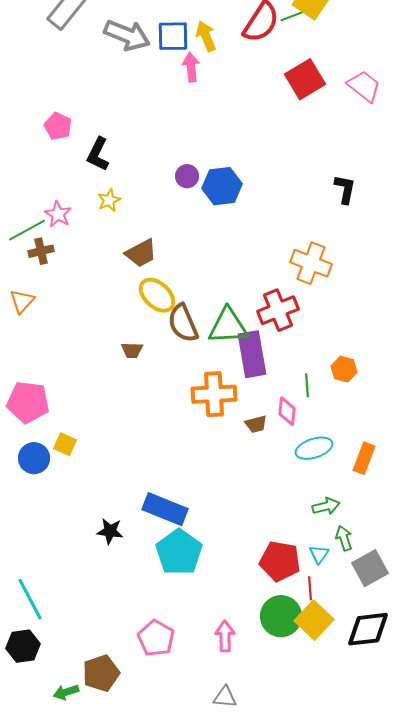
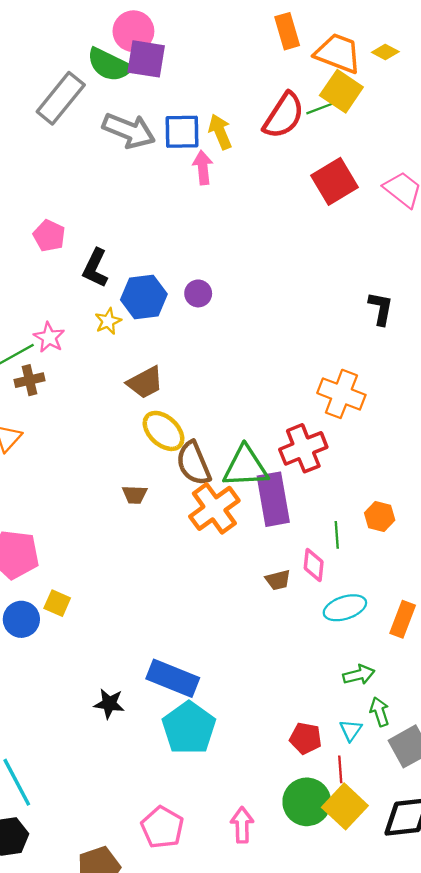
blue hexagon: (222, 186) -> (144, 297), moved
orange cross: (214, 394) -> (214, 508), moved, turned -33
red pentagon: (280, 561) -> (306, 738), size x0.7

